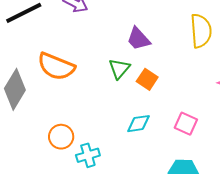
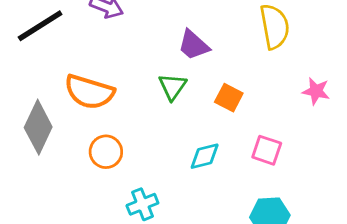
orange square: (147, 79) -> (229, 98), moved
orange circle: (61, 137) -> (106, 152), moved

